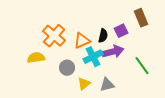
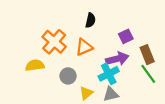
brown rectangle: (141, 18) -> (147, 55), moved
black semicircle: (103, 36) -> (90, 20), moved
cyan cross: (93, 57) -> (109, 74), moved

